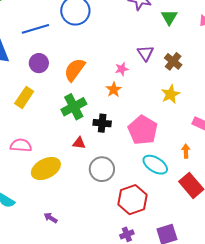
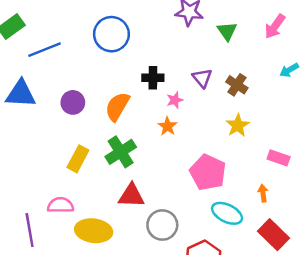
blue line: (35, 29) -> (44, 50), moved
yellow rectangle: (24, 97) -> (78, 159), moved
black cross: (102, 123) -> (153, 78), moved
red triangle: (79, 143) -> (131, 196), size x1.6
yellow ellipse: (46, 169) -> (94, 231), turned 40

